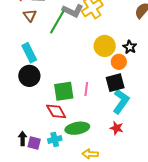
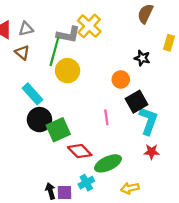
yellow circle: (105, 46) -> (67, 71), moved
orange circle: (119, 62) -> (121, 79), moved
green square: (64, 91) -> (58, 130), moved

